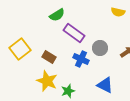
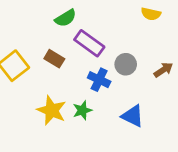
brown rectangle: (49, 57) -> (54, 59), moved
green star: (68, 91) -> (82, 110), moved

